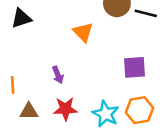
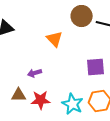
purple arrow: (58, 75) -> (35, 73), turned 96
brown triangle: (29, 111) -> (19, 95), moved

